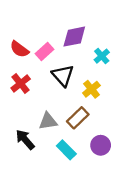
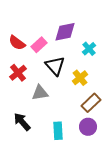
brown rectangle: (78, 118) -> (91, 103), moved
gray triangle: (48, 121) -> (40, 93), moved
cyan rectangle: (66, 150) -> (58, 131), turned 42

